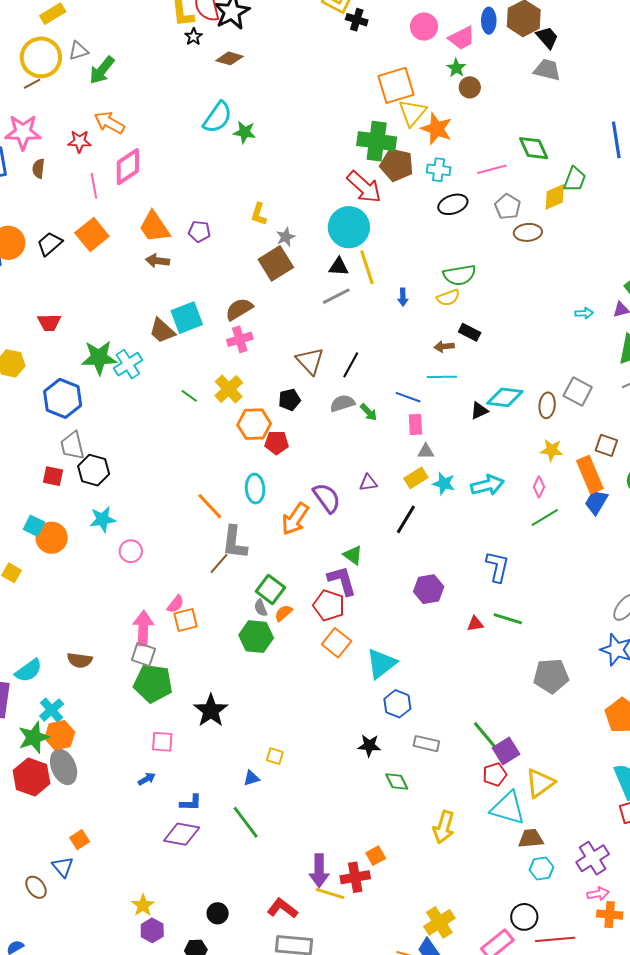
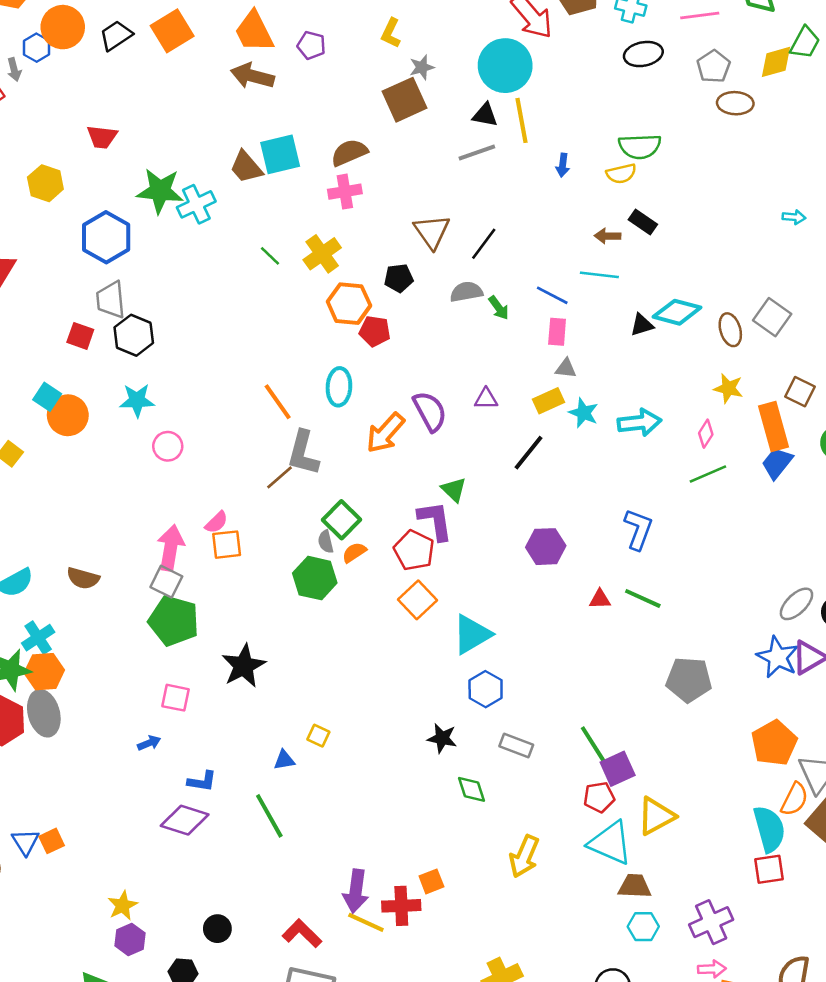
brown arrow: (158, 261) -> (252, 76), size x1.4
brown ellipse: (547, 405) -> (730, 330), turned -30
orange square: (80, 840) -> (52, 841), moved

